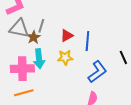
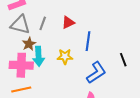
red triangle: (67, 36) -> (68, 22), moved
brown star: (34, 37) -> (29, 44), moved

